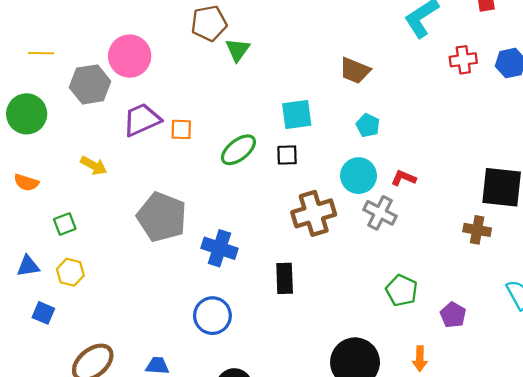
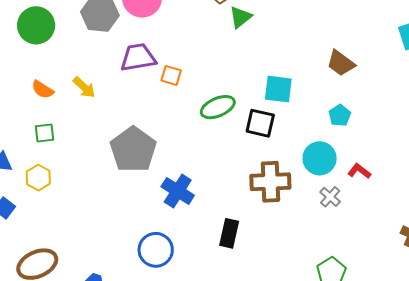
black square: (287, 155) -> (260, 123), size x1.4
orange semicircle: (26, 182) -> (43, 90), moved
gray cross: (380, 213) -> (330, 197), size x0.7

